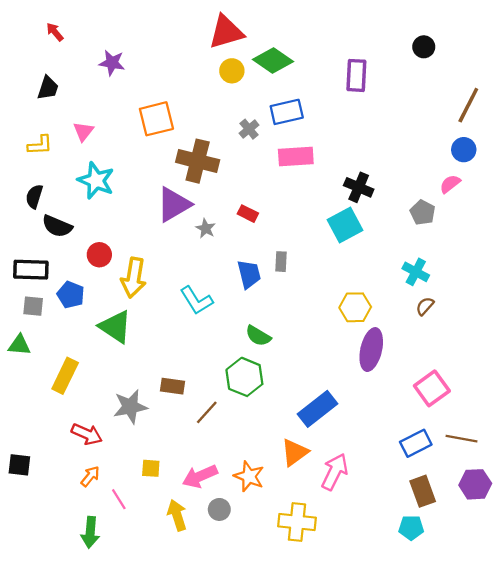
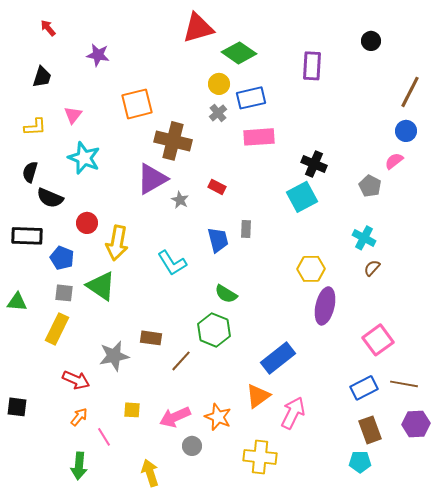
yellow circle: (232, 71) -> (219, 84), moved
gray square: (33, 306) -> (64, 293), moved
yellow arrow: (177, 515) -> (150, 473), moved

